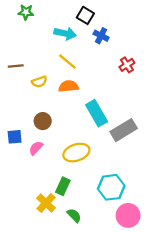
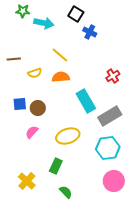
cyan arrow: (65, 33) -> (44, 23), moved
red cross: (127, 65) -> (113, 76), moved
blue square: (15, 137) -> (20, 104), moved
cyan hexagon: (111, 187) -> (108, 148), moved
yellow cross: (46, 203) -> (27, 181), moved
pink circle: (128, 215) -> (114, 181), moved

